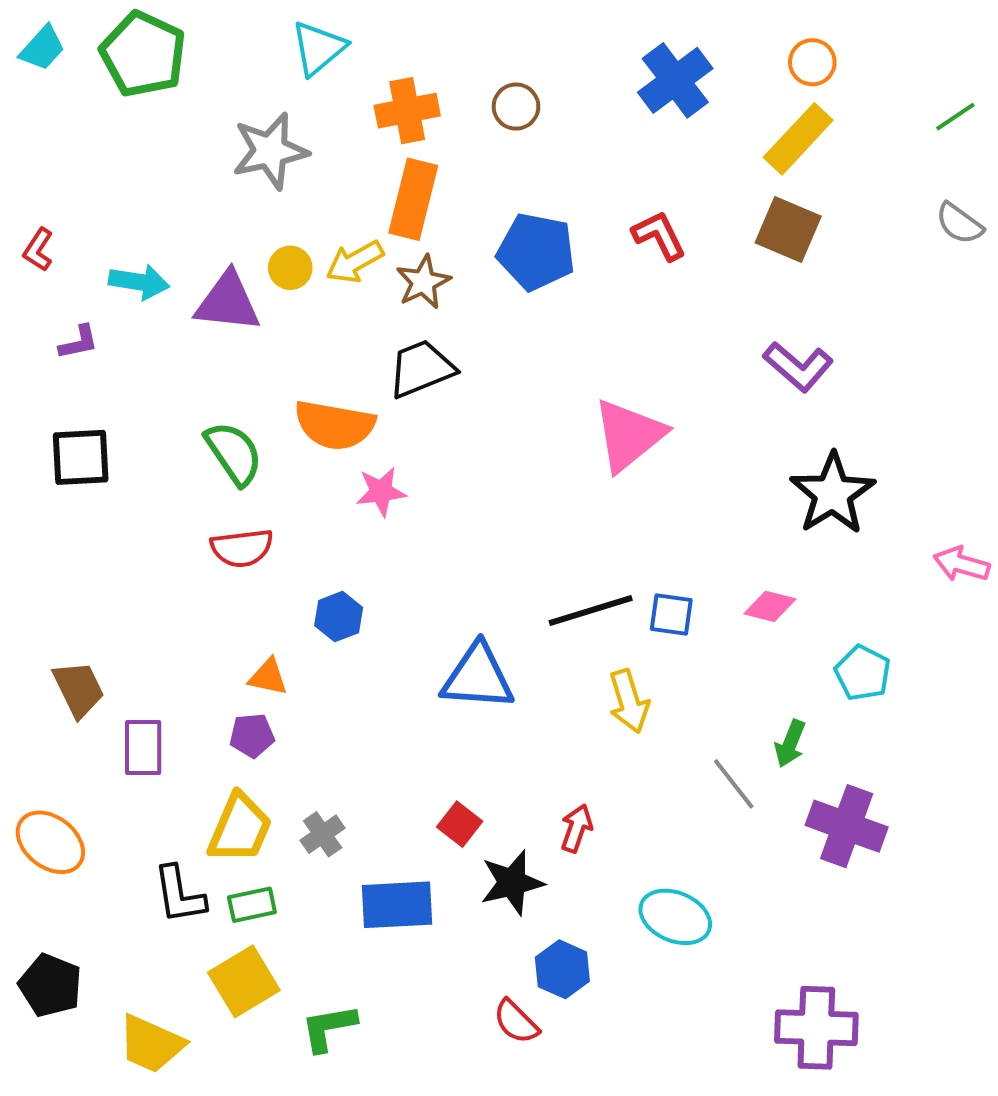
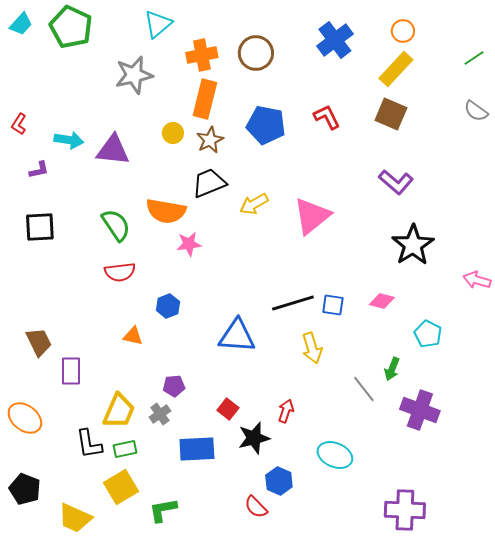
brown circle: (516, 107) -> (256, 53), size x1.5
yellow arrow: (355, 262) -> (254, 204), moved
yellow circle: (290, 268) -> (173, 133), moved
purple pentagon: (252, 735) -> (174, 386), moved

